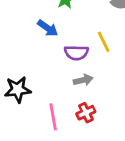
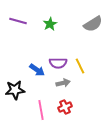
blue arrow: (48, 28) -> (37, 70), moved
yellow line: (104, 42) -> (80, 66), moved

